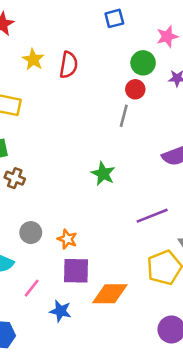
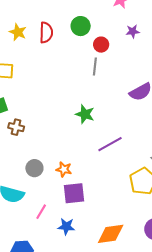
green circle: (143, 63) -> (81, 26), moved
purple line: (152, 216) -> (110, 144), moved
orange diamond: (110, 294) -> (111, 234), moved

